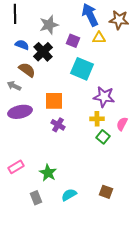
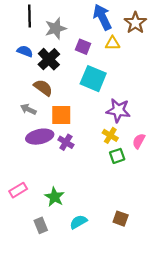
black line: (15, 14) -> (29, 16), moved
brown star: (119, 20) -> (135, 23), turned 30
brown semicircle: (27, 70) -> (43, 88), moved
gray arrow: (14, 86) -> (28, 109), moved
purple ellipse: (20, 112) -> (40, 137), moved
yellow cross: (97, 119) -> (110, 135), turned 32
green square: (103, 137) -> (117, 156), turned 32

